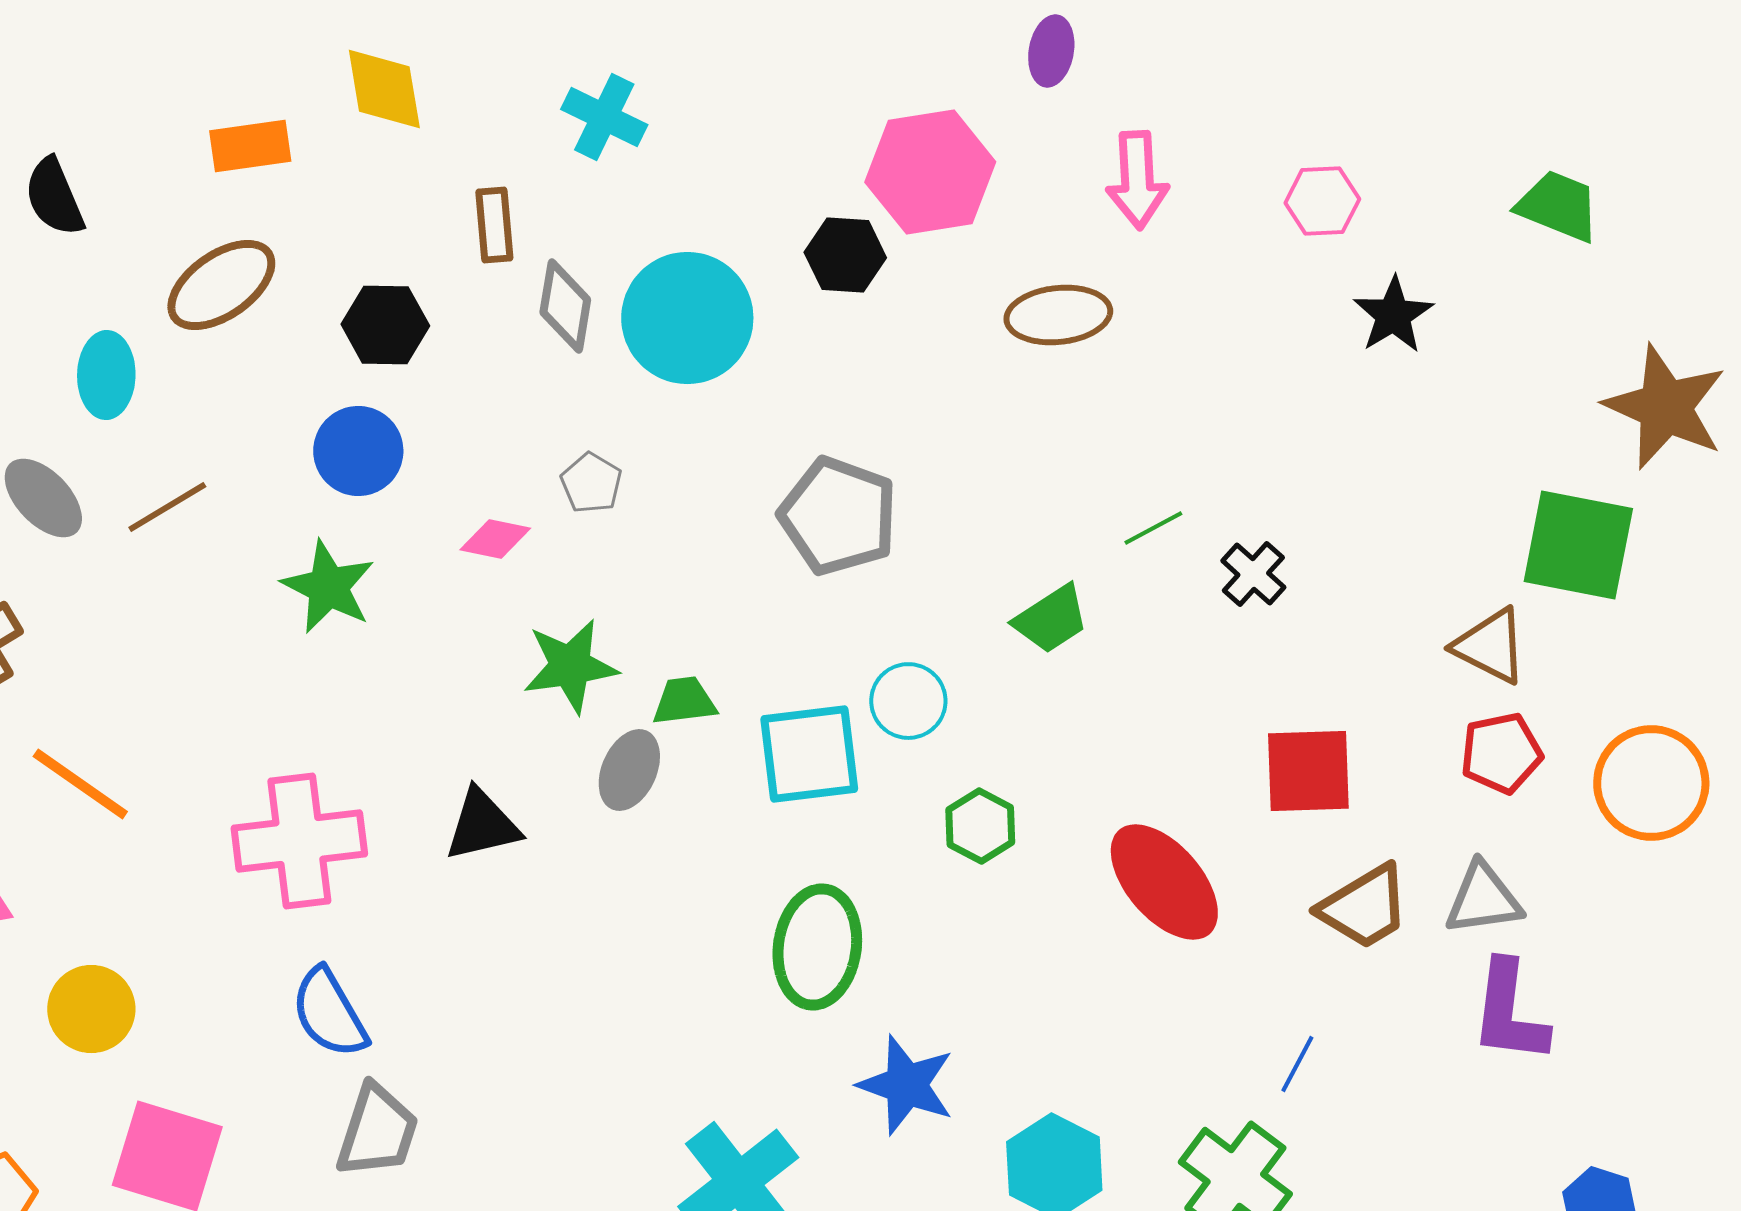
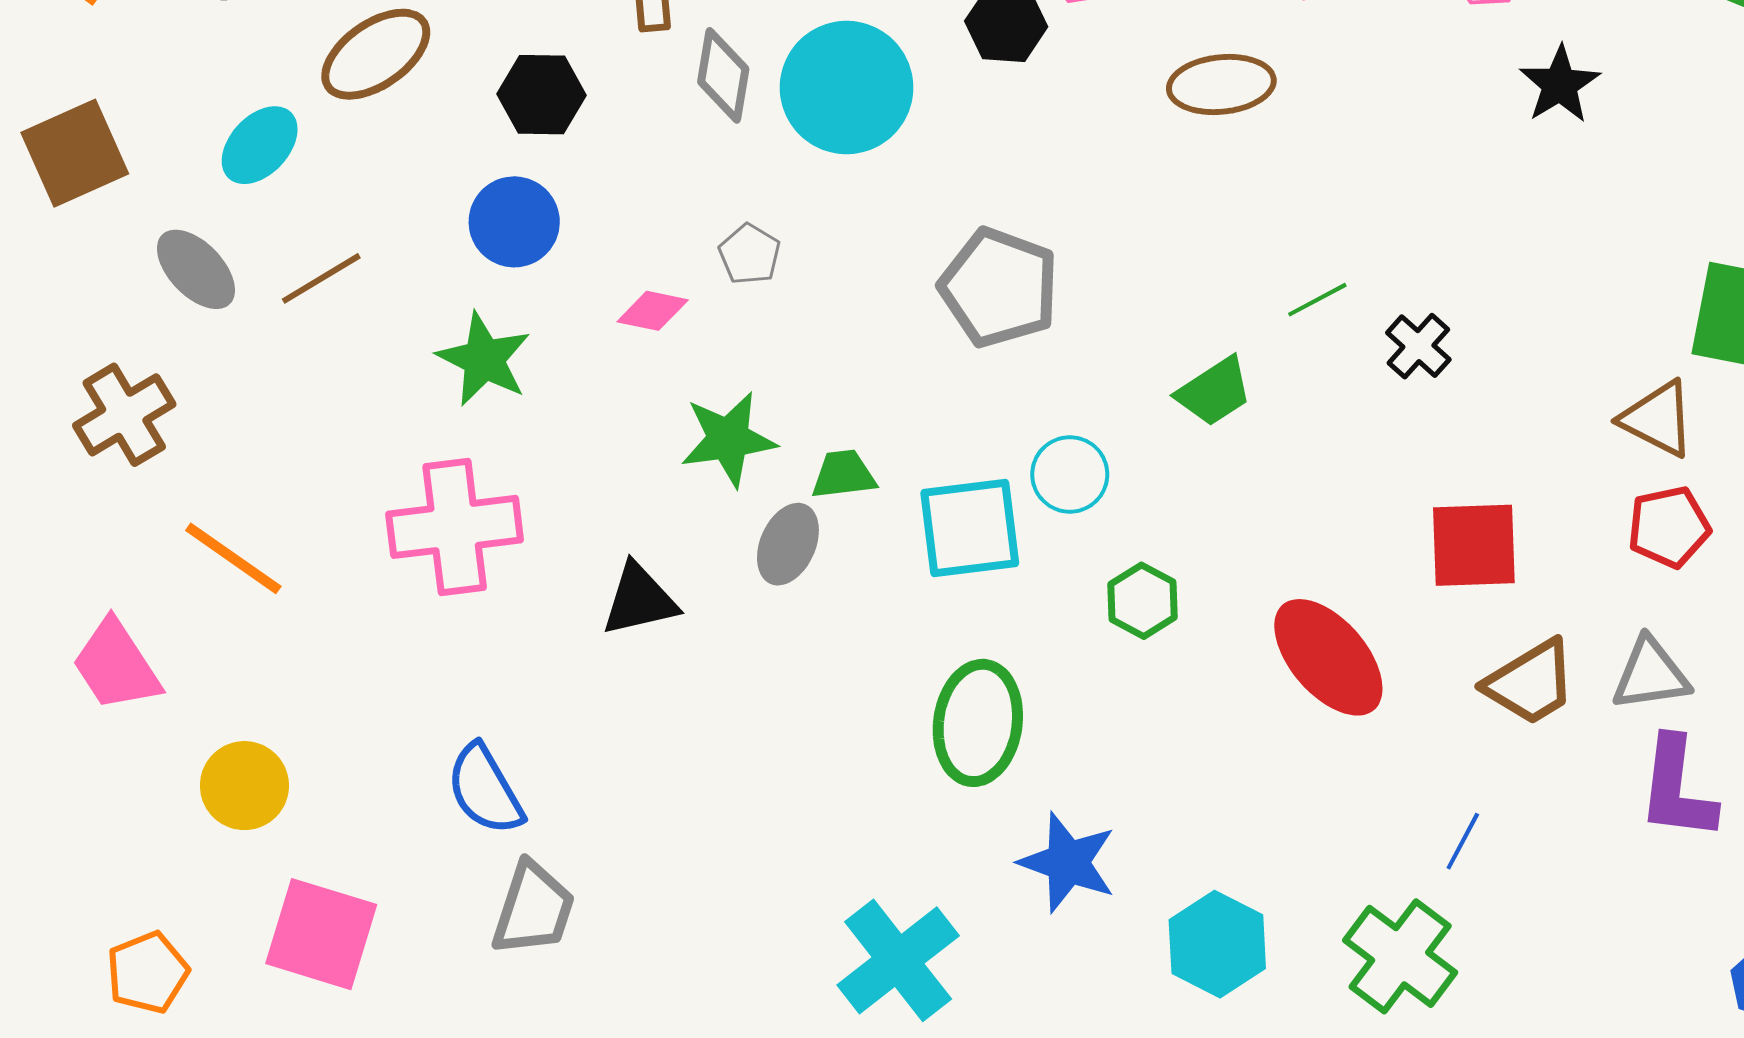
cyan ellipse: (106, 375) -> (260, 145), turned 42
pink cross: (299, 841) -> (455, 527), moved

